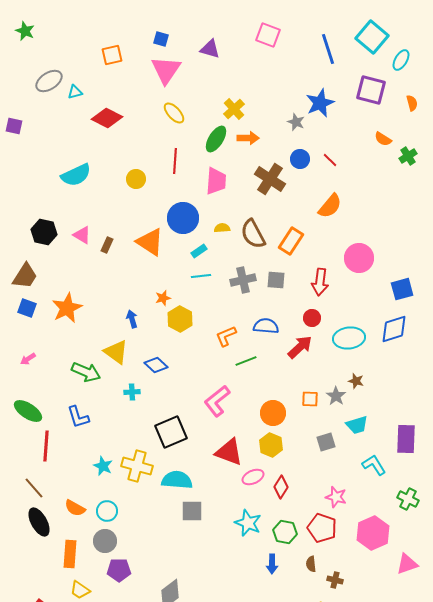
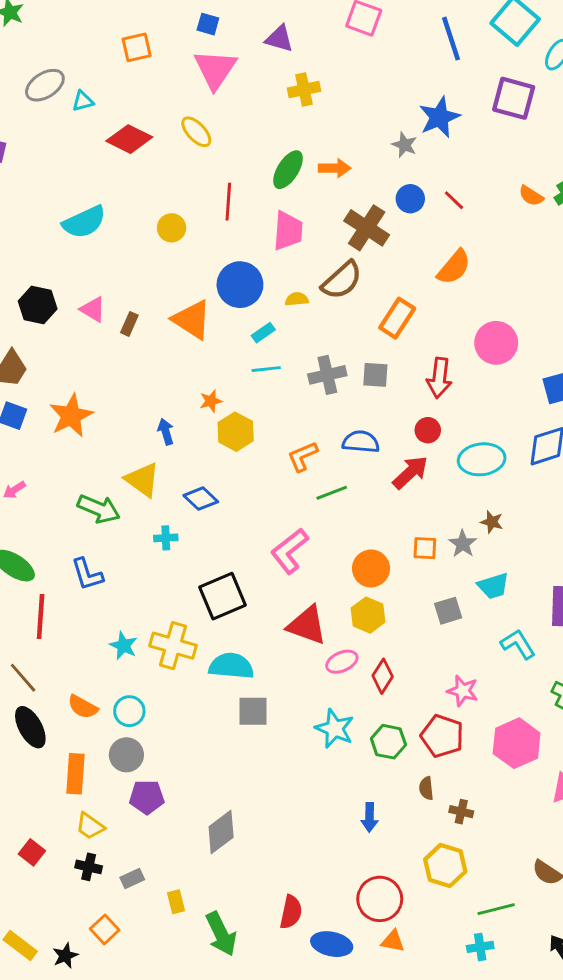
yellow cross: (234, 109) -> (304, 90), moved, turned 30
yellow ellipse: (174, 113) -> (196, 132), moved
orange semicircle: (383, 139) -> (531, 196), moved
brown semicircle: (253, 234) -> (342, 280), moved, turned -104
blue arrow: (272, 564) -> (370, 817), moved

